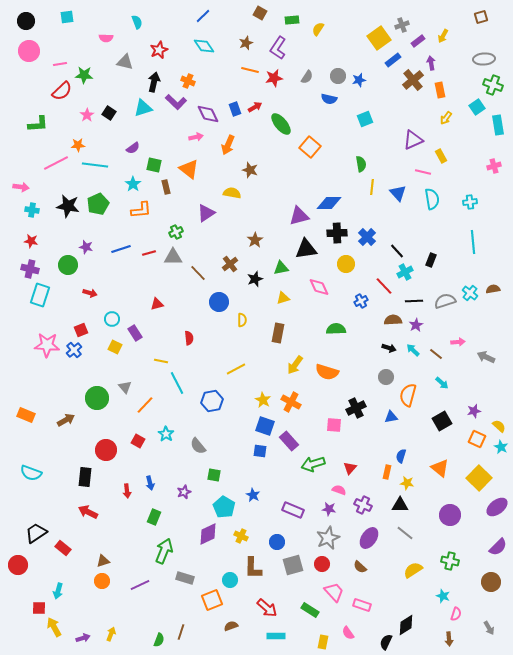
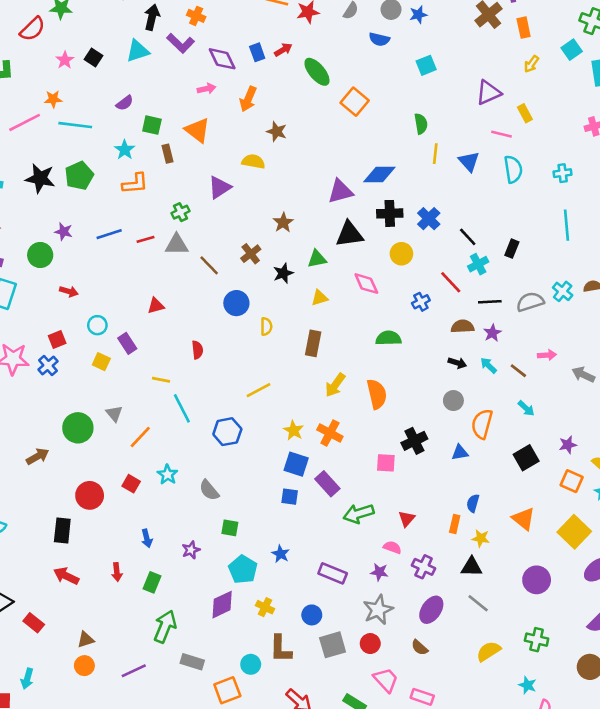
orange semicircle: (327, 372) -> (377, 394), turned -120
red arrow: (127, 491) -> (117, 572), moved

